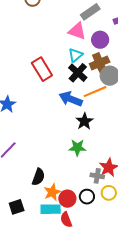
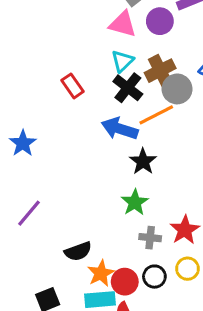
purple circle: (100, 40) -> (160, 21), moved
red rectangle: (42, 69) -> (72, 86), size x0.7
green star: (77, 148) -> (135, 202), turned -30
gray cross: (97, 176) -> (150, 238), moved
black semicircle: (38, 177) -> (78, 251), turned 54

